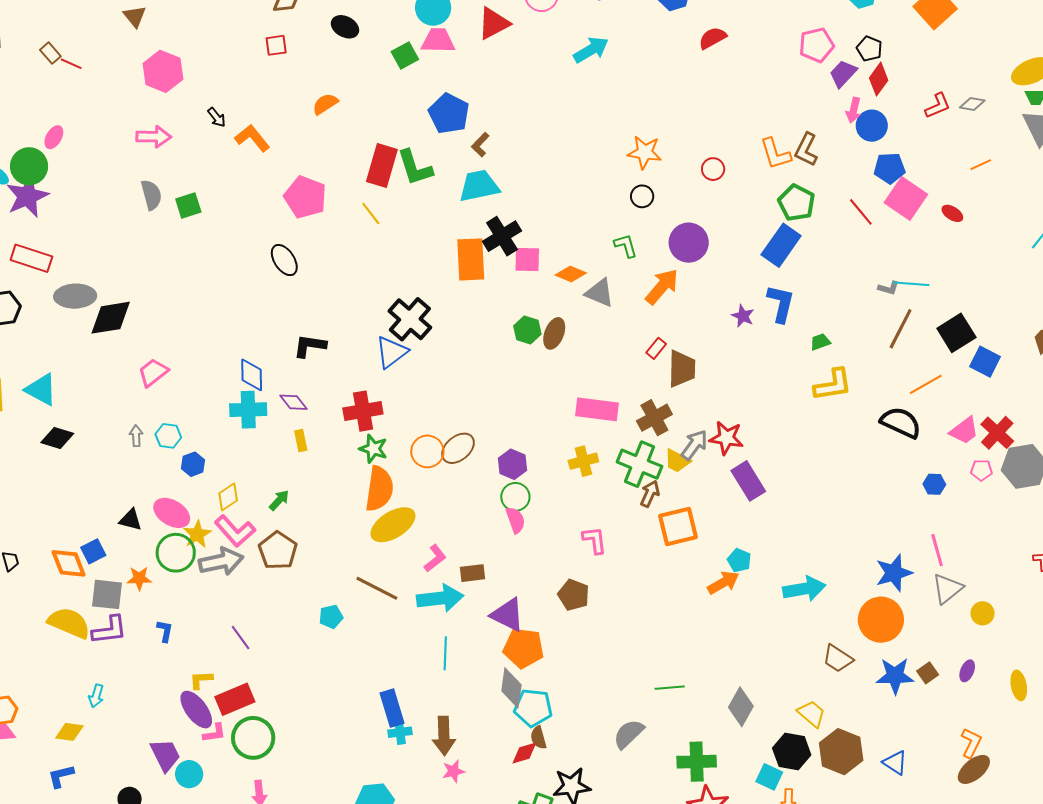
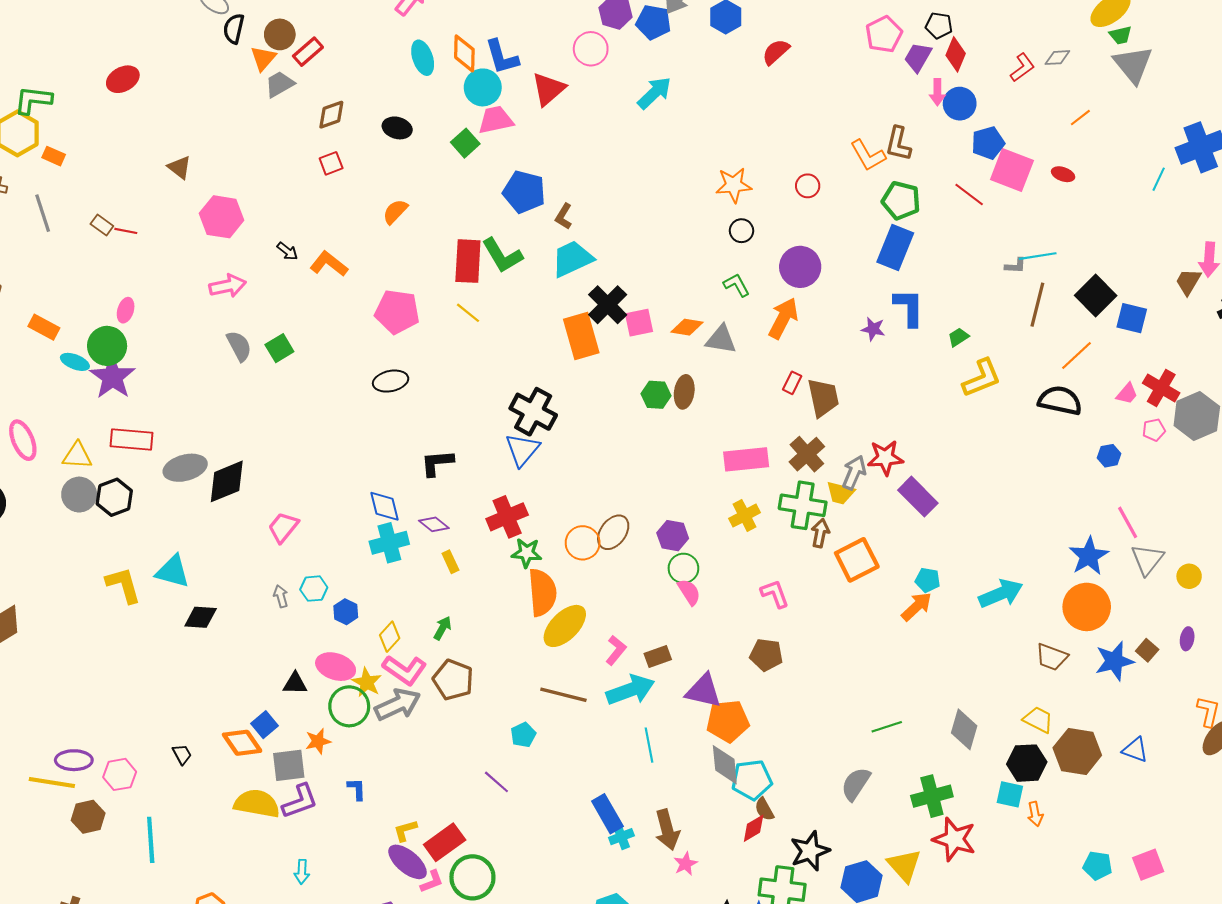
black ellipse: (284, 260) -> (391, 381), turned -56
pink trapezoid: (964, 431) -> (1127, 394), size x0.7
purple line: (241, 638) -> (496, 782), moved

